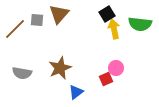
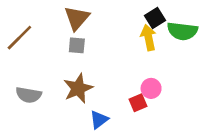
black square: (107, 14) -> (155, 18), moved
gray square: (37, 20) -> (77, 45), moved

